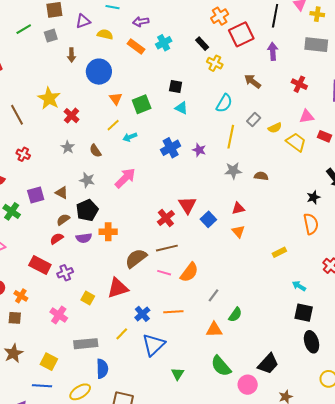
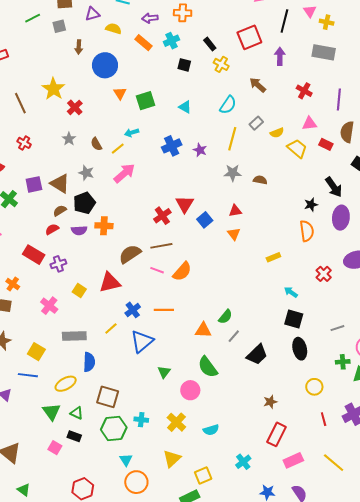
orange cross: (220, 16) -> (183, 13), moved, turned 30
black square: (176, 87) -> (184, 65), moved
yellow line: (113, 125) -> (118, 149), moved
brown triangle: (62, 193) -> (60, 184), size x1.5
gray line: (214, 295) -> (234, 336), moved
black trapezoid: (268, 364) -> (257, 355), moved
pink circle: (248, 385) -> (190, 390), moved

